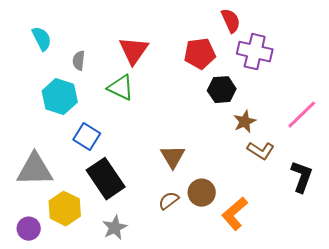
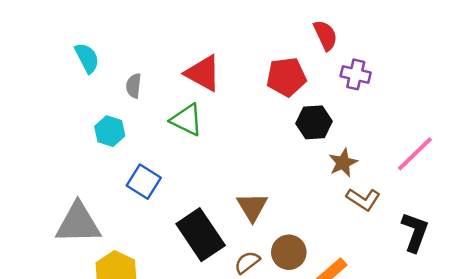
red triangle: (134, 51) -> (203, 73), turned -36
purple cross: (255, 52) -> (356, 74), size x0.7
cyan hexagon: (60, 97) -> (110, 131), size x0.7
black rectangle: (106, 179) -> (201, 235), moved

